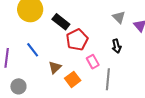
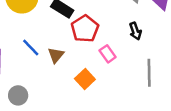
brown triangle: (55, 67) -> (56, 55), moved
gray line: (108, 79) -> (149, 73), moved

